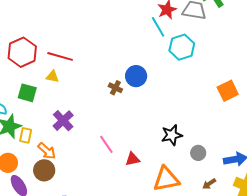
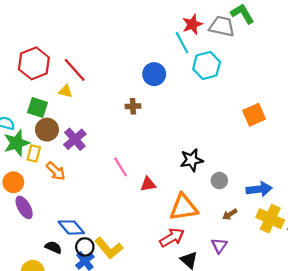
red line: (60, 56) -> (75, 70), turned 30
blue circle: (136, 76) -> (154, 74), moved
brown cross: (115, 88) -> (133, 106), turned -32
brown circle: (44, 170) -> (47, 130), moved

